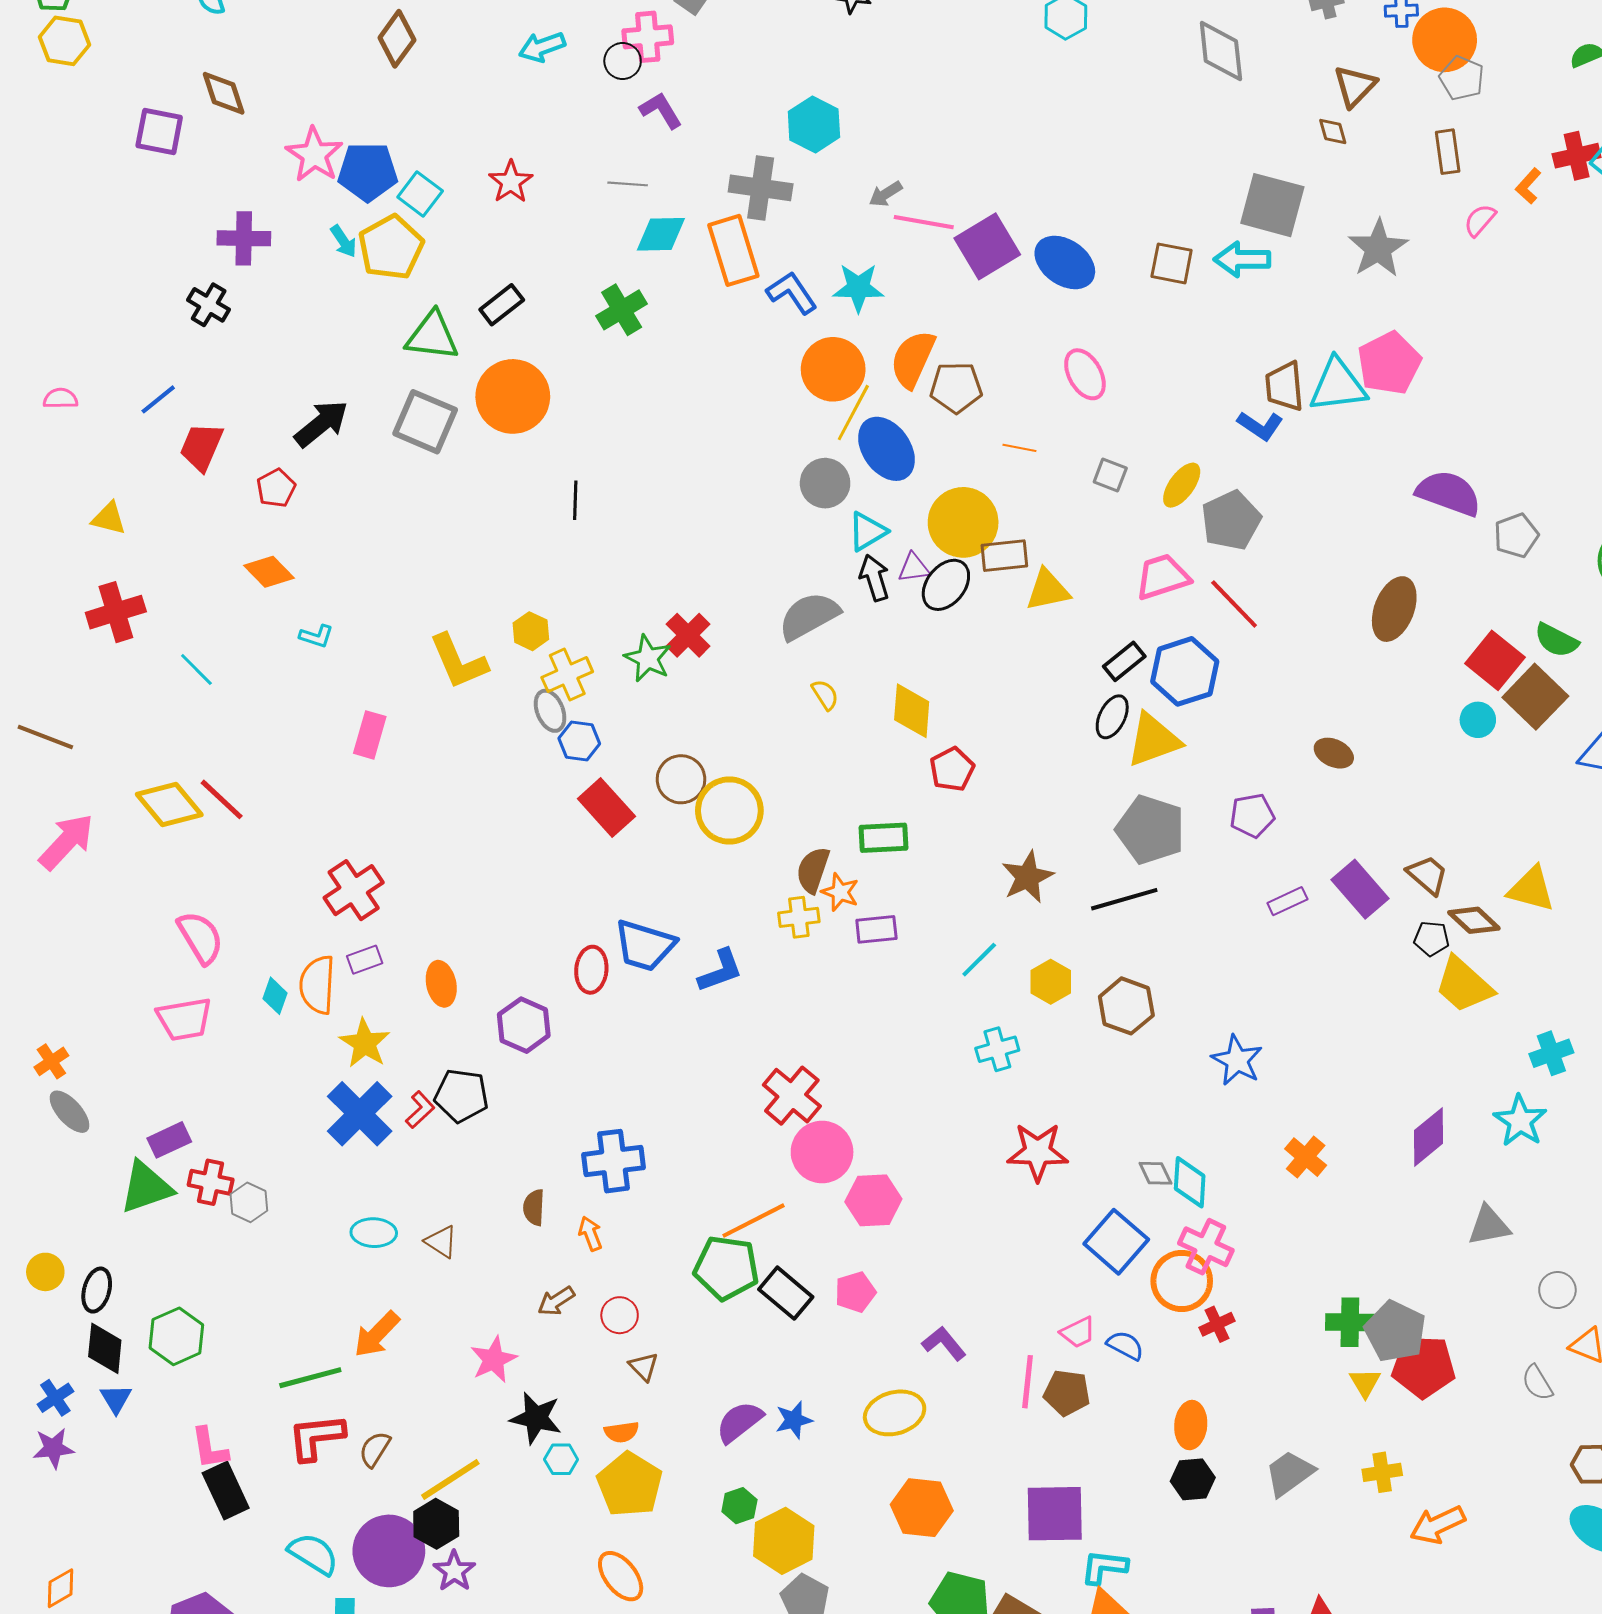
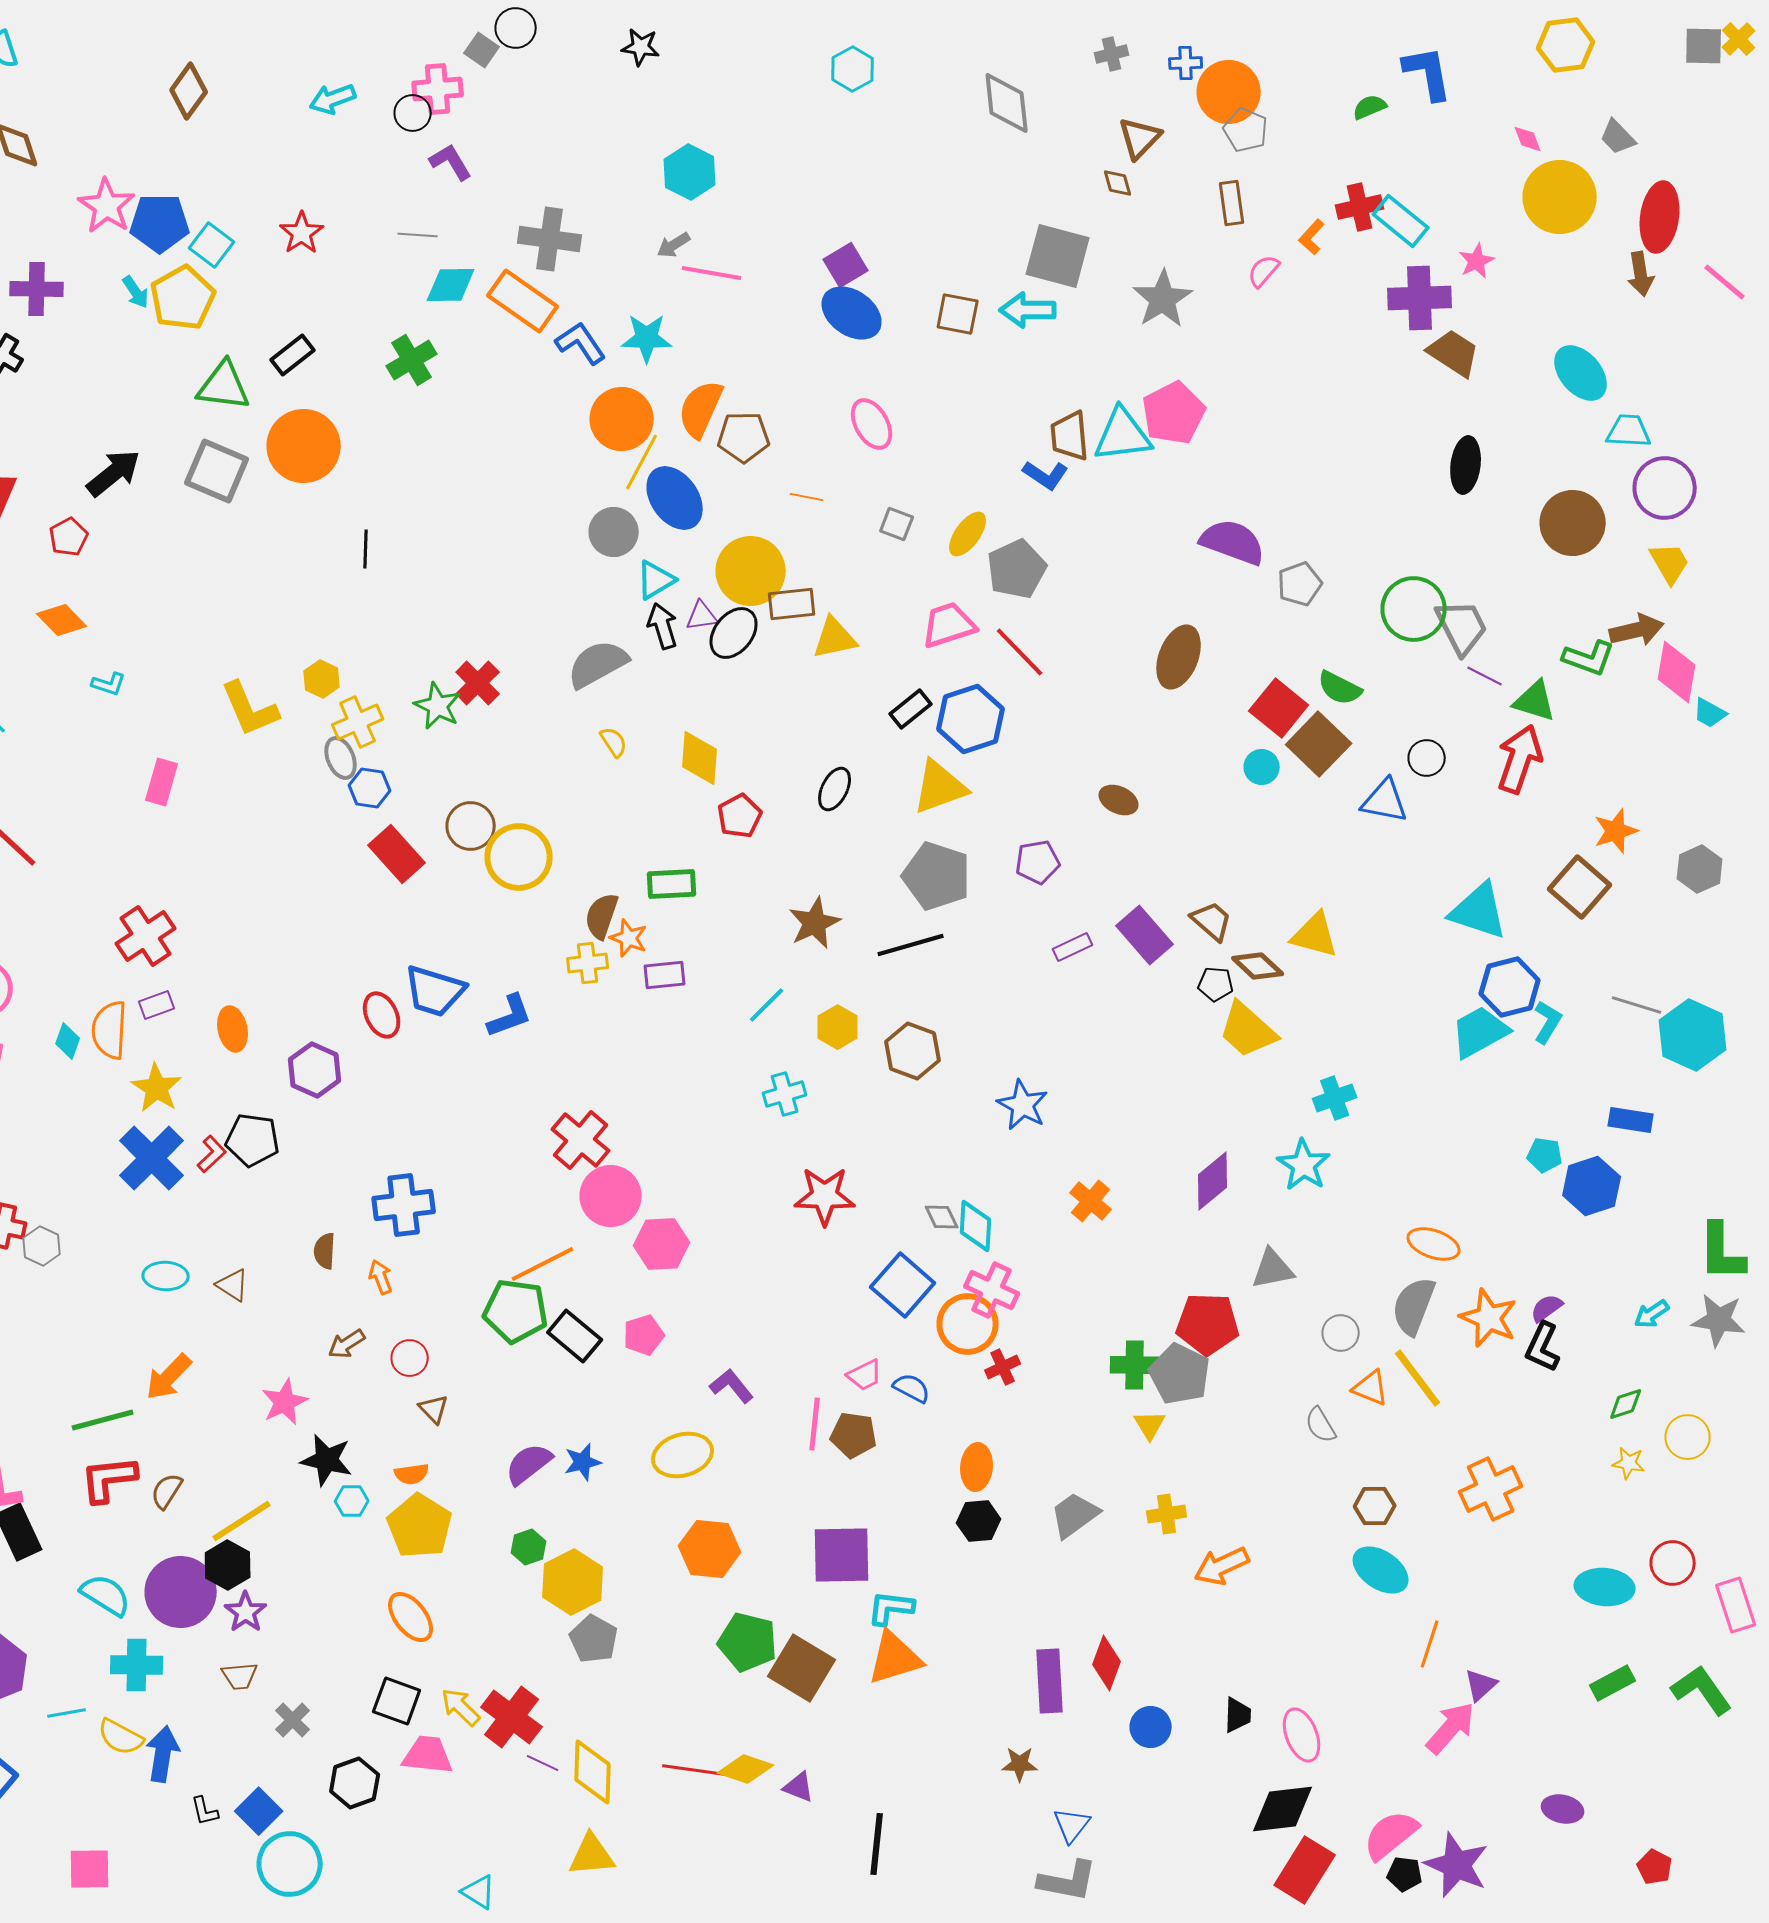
cyan hexagon: (814, 124) -> (690, 172), moved
purple square: (987, 246) -> (846, 265), moved, size x0.7
orange rectangle: (733, 250) -> (523, 301), turned -38
black ellipse: (1112, 717) -> (835, 789), moved
red ellipse: (591, 970) -> (382, 1015), turned -30
red pentagon: (1423, 1367) -> (1208, 1324), moved

